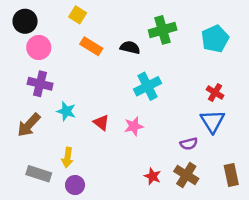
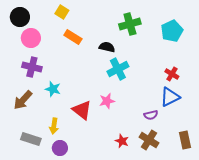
black semicircle: (130, 47) -> (107, 47), moved
blue triangle: (213, 121) -> (170, 97), turned 35
red triangle: (101, 123) -> (82, 110), moved, size x1.5

